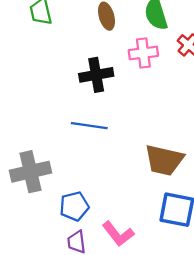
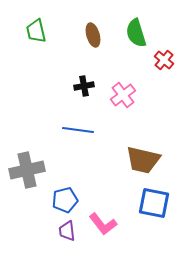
pink cross: (143, 53) -> (123, 95), moved, turned -30
black cross: (96, 75) -> (84, 86), size x0.7

